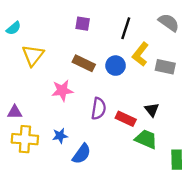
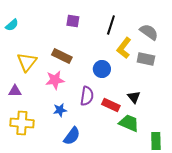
gray semicircle: (169, 23) -> (149, 32), moved
yellow triangle: (33, 55) -> (27, 62), moved
brown rectangle: (84, 63) -> (62, 56), moved
blue circle: (116, 66) -> (102, 69), moved
purple triangle: (15, 112) -> (15, 91), moved
blue star: (60, 136) -> (60, 110), moved

